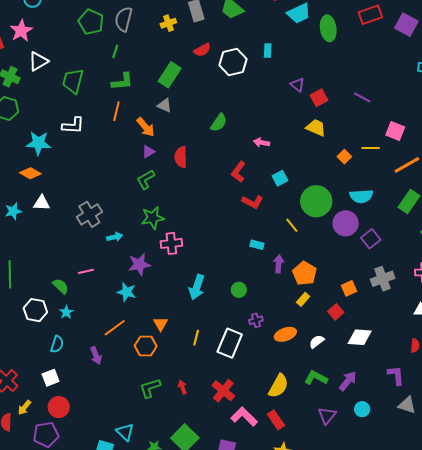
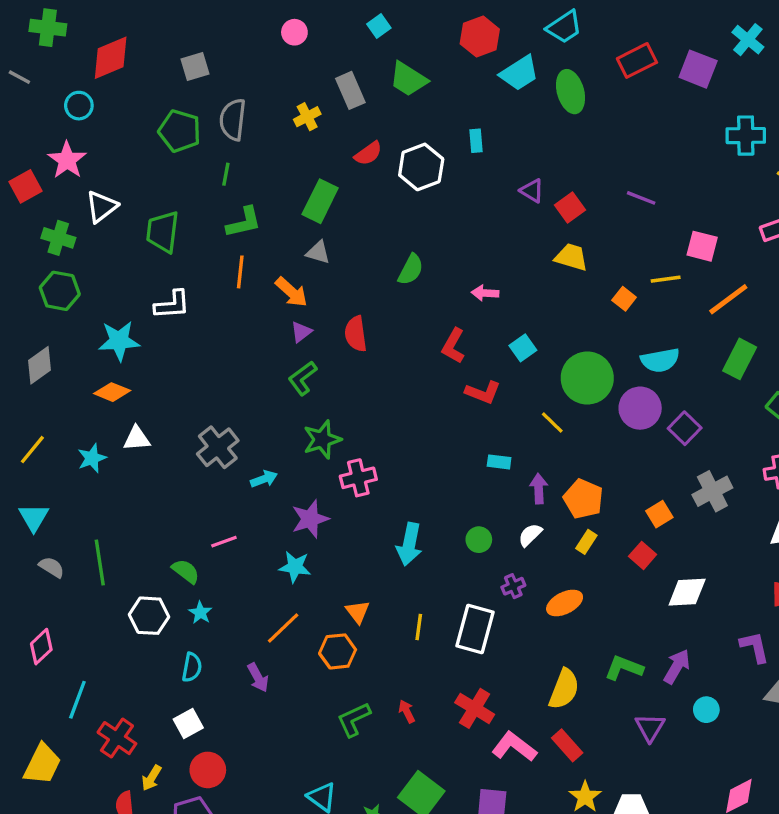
white semicircle: (317, 342) -> (530, 535), moved

